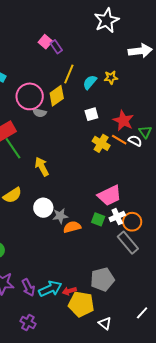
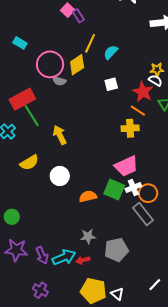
yellow star: (111, 77) -> (157, 69), moved
white semicircle: (135, 141) -> (155, 80), moved
yellow cross: (101, 143) -> (130, 128), moved, turned -36
gray star: (60, 216) -> (88, 236), moved
green square: (98, 219) -> (114, 190), size x1.5
yellow pentagon: (81, 304) -> (93, 291), moved

